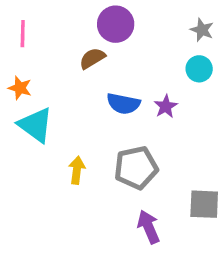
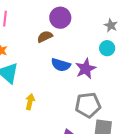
purple star: (166, 106) -> (86, 69), size x1.5
gray pentagon: (136, 168) -> (88, 105), moved

